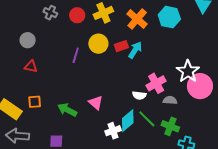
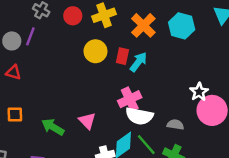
red rectangle: (121, 46) -> (122, 56), turned -64
purple line: (76, 55) -> (30, 36), moved
white star: (188, 71) -> (199, 92), size x0.7
pink cross: (156, 83) -> (130, 99), moved
white semicircle: (139, 95) -> (139, 116), size x1.6

